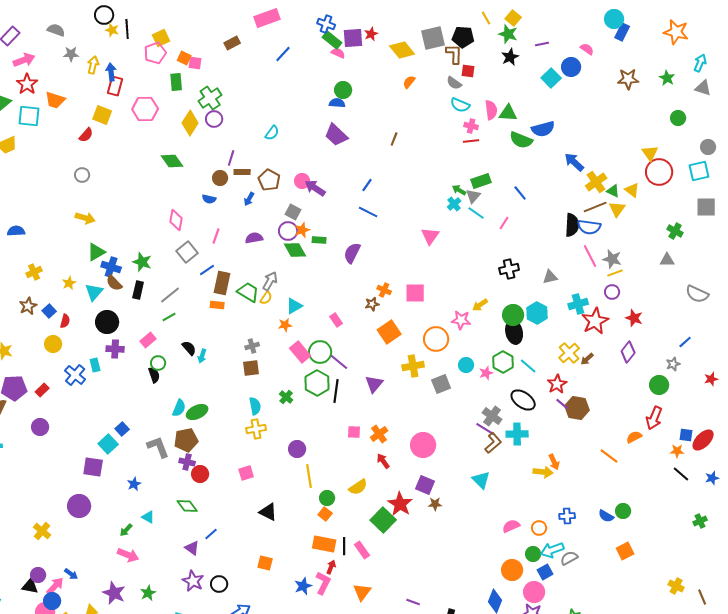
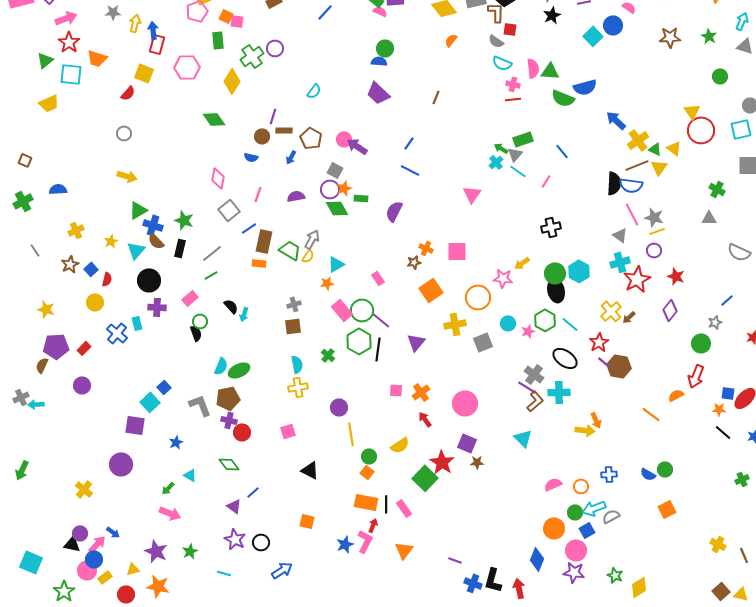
purple circle: (214, 119) -> (275, 48), moved
gray triangle: (550, 277) -> (620, 235), moved, turned 49

